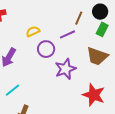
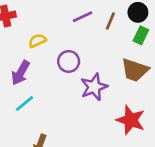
yellow semicircle: (33, 31) -> (37, 41), moved
purple line: (68, 34) -> (82, 17), moved
cyan line: (13, 90) -> (24, 103), moved

